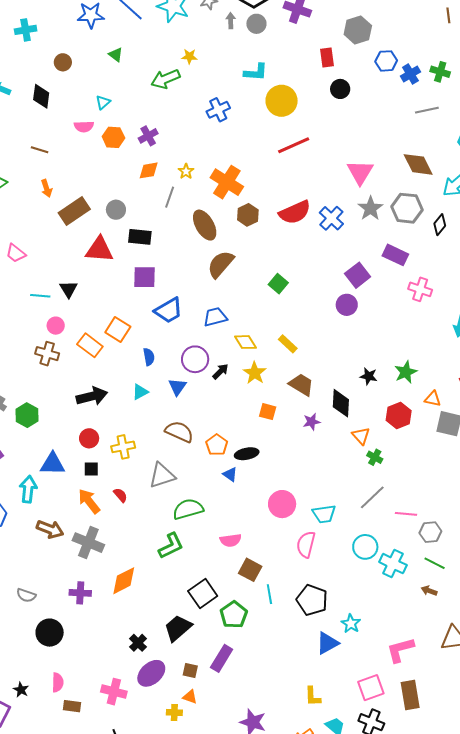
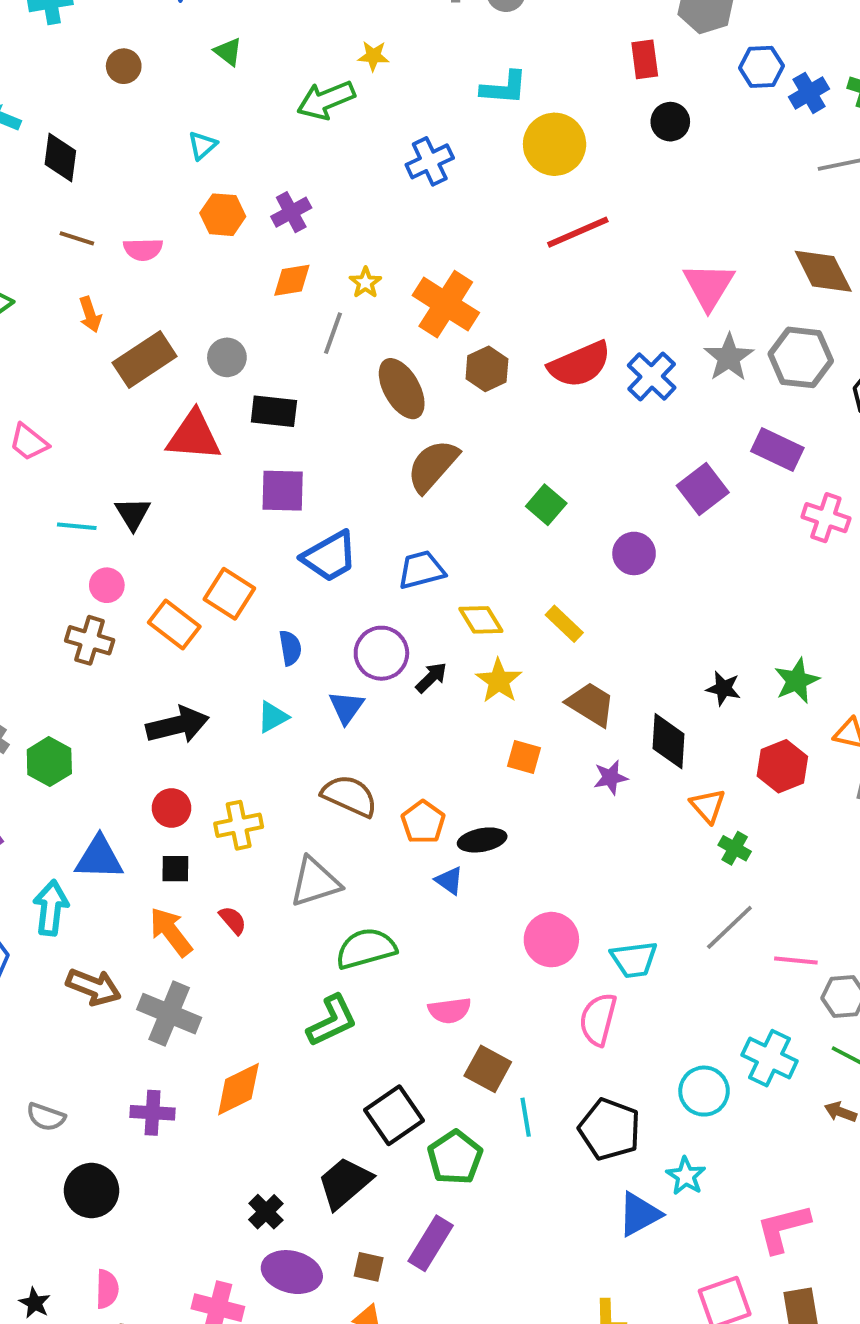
black diamond: (41, 96) -> (60, 158), moved
pink semicircle: (84, 126) -> (143, 249), moved
purple circle: (347, 305) -> (634, 553), moved
cyan circle: (365, 547) -> (704, 1091), moved
purple ellipse: (151, 673) -> (292, 1272), turned 56

